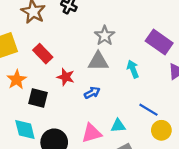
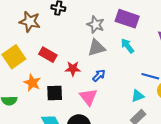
purple rectangle: (159, 42) -> (127, 19), moved
cyan triangle: (118, 126) -> (138, 96), moved
pink triangle: (91, 133) -> (88, 97), moved, turned -36

